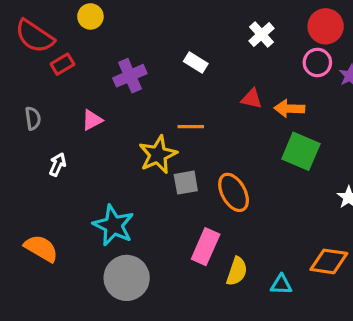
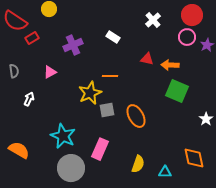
pink rectangle: (206, 247) -> (100, 149), moved
orange diamond: (329, 261) -> (194, 158), turned 70

